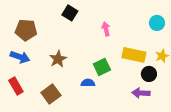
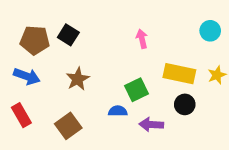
black square: (70, 13) -> (68, 35), moved
black circle: (149, 74) -> (185, 104), moved
purple arrow: (141, 93) -> (151, 125), moved

